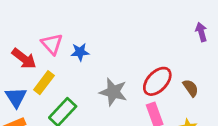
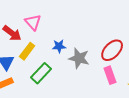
blue star: (80, 52) -> (59, 46), moved

